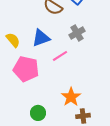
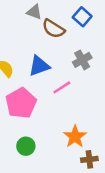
pink pentagon: (26, 69) -> (21, 103), turned 30
green circle: (38, 113) -> (26, 146), moved

